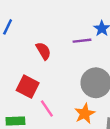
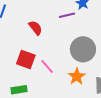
pink line: (47, 109) -> (47, 67), moved

